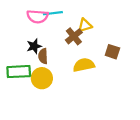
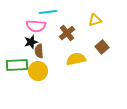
pink semicircle: (37, 16) -> (36, 26), moved
yellow triangle: (85, 25) -> (95, 20), moved
brown square: (112, 52) -> (102, 47), turned 32

